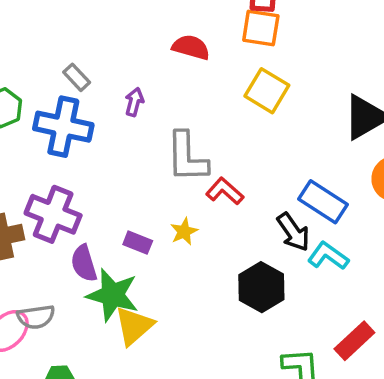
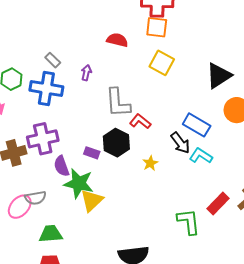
purple cross: (53, 214) -> (43, 139), turned -32
yellow star: (184, 231) -> (150, 163), moved
black hexagon: (261, 287) -> (116, 143), moved

